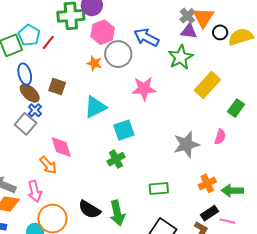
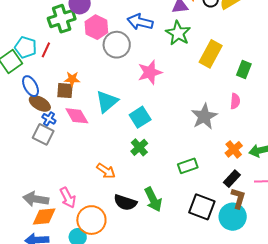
orange star: (94, 63) -> (72, 79), moved
pink diamond: (61, 147) -> (77, 116), moved
orange arrow: (48, 165) -> (106, 171), moved
black rectangle: (209, 213) -> (232, 179), moved

